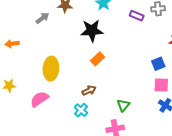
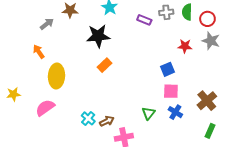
orange arrow: (12, 44) -> (39, 52), moved, turned 64
brown arrow: (89, 90) -> (107, 121), moved
green triangle: (123, 105) -> (148, 113), moved

